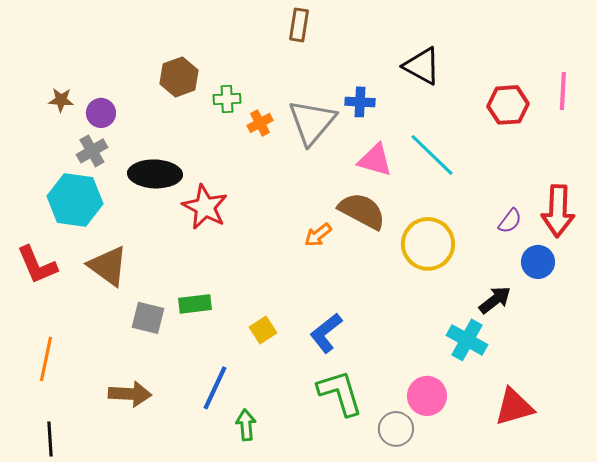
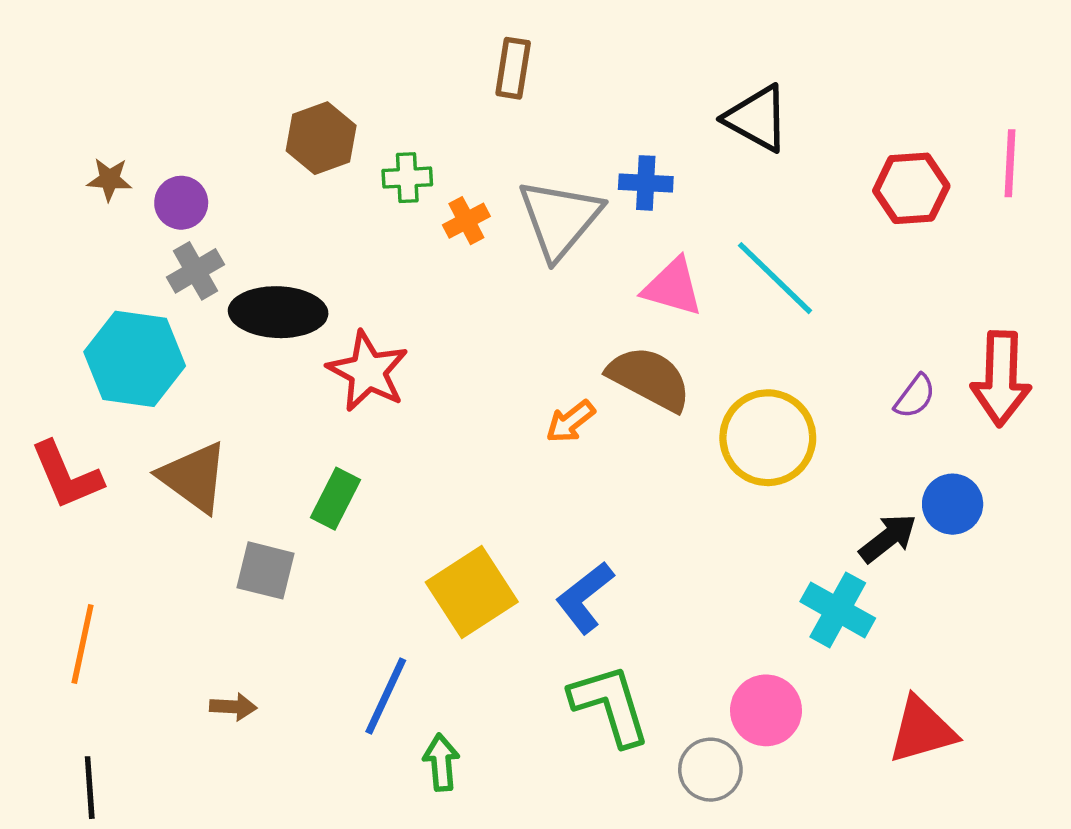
brown rectangle: (299, 25) -> (513, 68), moved
gray cross: (92, 151) -> (196, 271), moved
blue circle: (538, 262) -> (953, 504), moved
green rectangle: (195, 304) -> (335, 499), moved, turned -56
yellow square: (263, 330) -> (472, 592), size x1.8
brown arrow: (130, 394) -> (233, 707), size x0.6

